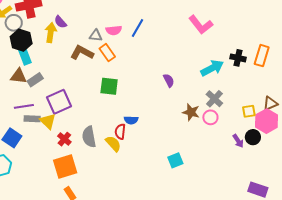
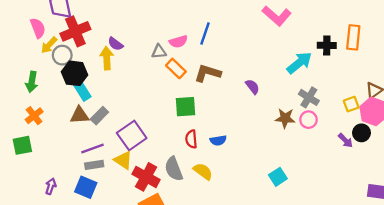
brown L-shape: (82, 53) -> (208, 73), moved
gray rectangle: (32, 119) -> (94, 165), moved
red semicircle: (120, 132) -> (191, 139), moved
red cross: (64, 139) -> (146, 177), size x1.6

